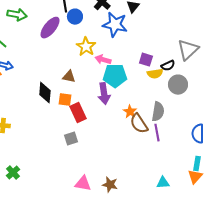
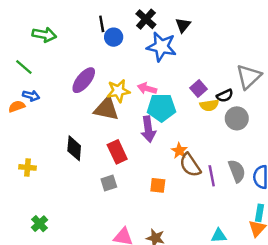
purple ellipse: (50, 28) -> (84, 80), moved
yellow star: (86, 47) -> (118, 91), moved, turned 30
purple square: (146, 60) -> (199, 89), turned 32
brown triangle: (69, 77) -> (106, 109), size x1.6
black diamond: (45, 93) -> (74, 148), moved
orange square: (65, 100) -> (158, 185), moved
gray semicircle: (158, 112) -> (237, 171), moved, turned -30

